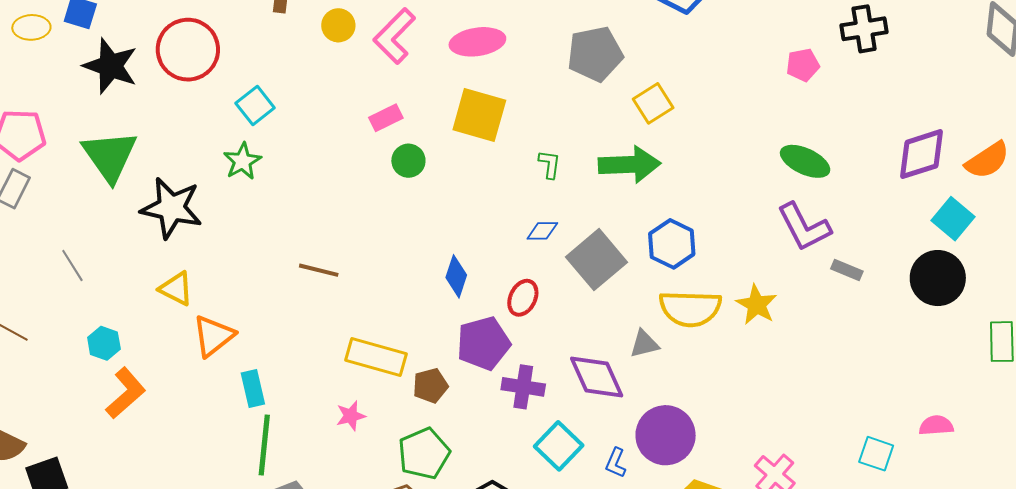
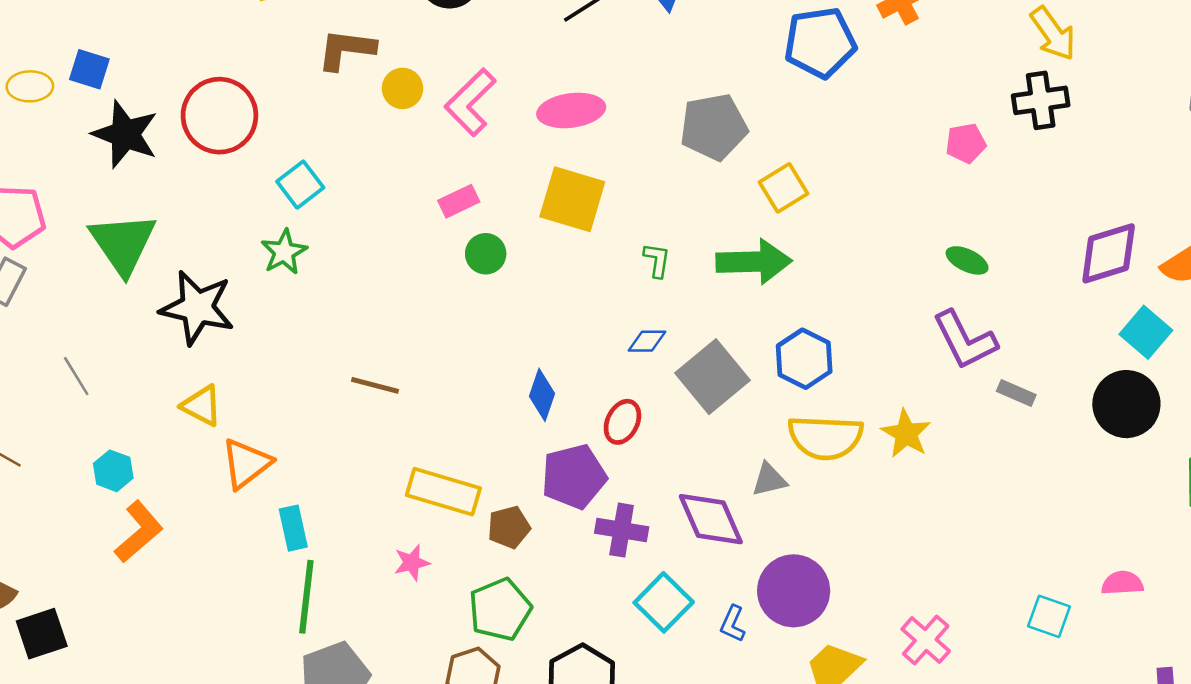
green ellipse: (805, 161) -> (967, 260), size x0.7

